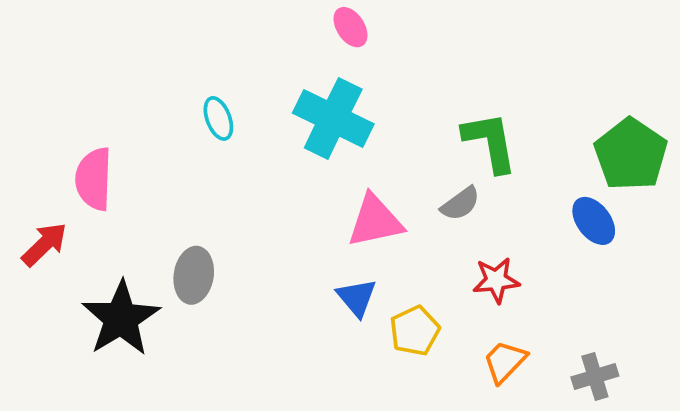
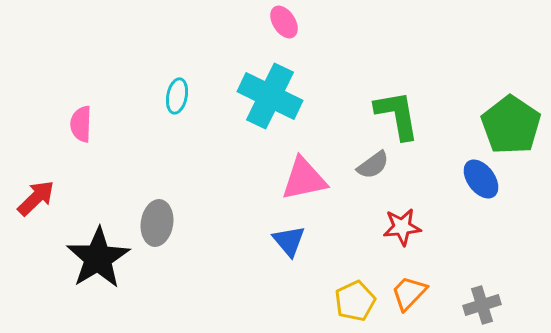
cyan ellipse: (218, 118) -> (177, 96), turned 32
pink semicircle: (94, 179) -> (81, 124), moved, size x0.7
yellow pentagon: (415, 331) -> (355, 301), moved

